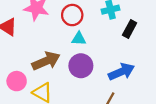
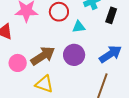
cyan triangle: (79, 39) -> (79, 27), moved
pink circle: (17, 81) -> (18, 63), moved

